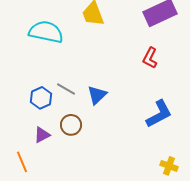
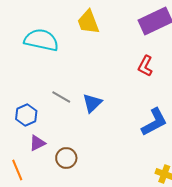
blue hexagon: (41, 98) -> (26, 115), moved
brown circle: (71, 125) -> (66, 158), moved

